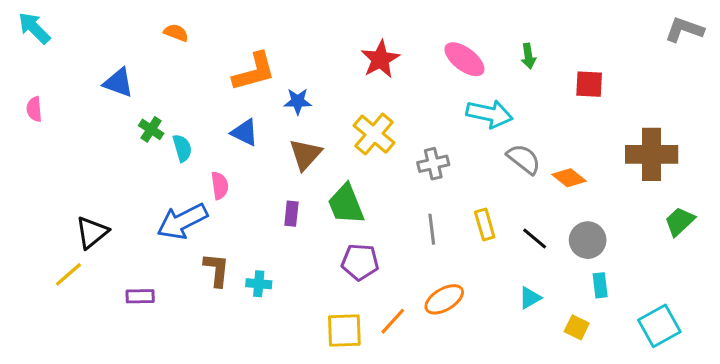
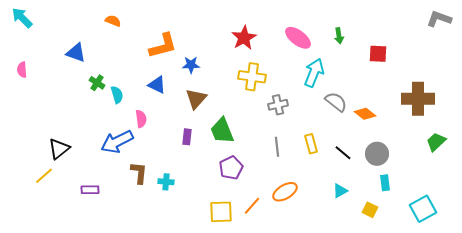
cyan arrow: (489, 114) -> (314, 73), turned -80
yellow cross: (374, 134) -> (252, 77), moved, turned -32
purple pentagon: (360, 262) -> (231, 168), turned -30

